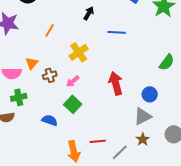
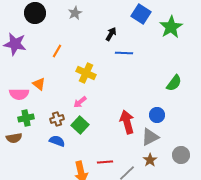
black arrow: (89, 13) -> (111, 34), moved
yellow cross: (79, 52) -> (86, 73), turned -30
orange triangle: (32, 63) -> (39, 84), turned -32
brown cross: (50, 75) -> (57, 119), moved
red arrow: (116, 83) -> (127, 122), moved

